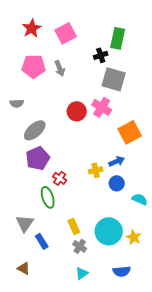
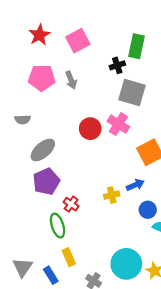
blue circle: (117, 183) -> (148, 210), moved
gray triangle: (25, 223) -> (23, 267), moved
yellow rectangle: (74, 226) -> (69, 257), moved

